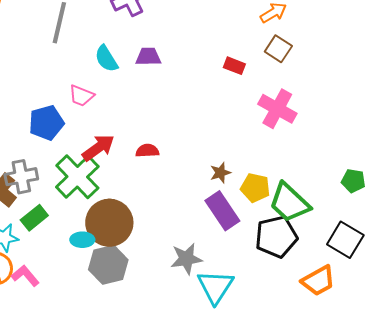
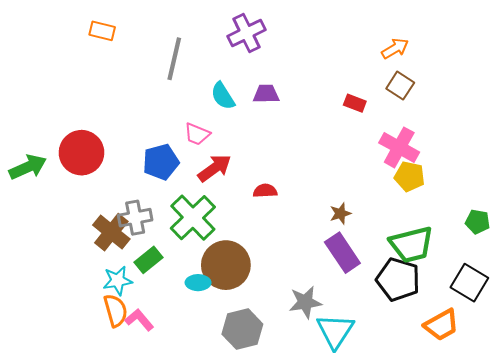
red arrow: (98, 148) -> (215, 168), moved
yellow pentagon: (255, 188) -> (409, 176), moved
green trapezoid: (289, 203) -> (412, 244), turned -57
black pentagon: (276, 237) -> (398, 280), turned 30
gray hexagon: (108, 265) -> (242, 329), moved

